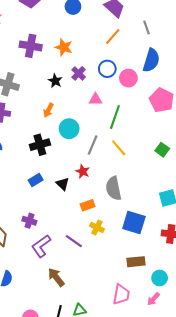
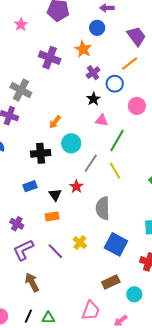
orange star: (64, 47) -> (83, 49), moved
blue circle: (107, 69) -> (115, 84), moved
purple cross: (79, 73) -> (93, 73), moved
black star: (55, 81) -> (93, 99), moved
orange rectangle: (88, 205) -> (52, 216), moved
brown rectangle: (136, 262) -> (111, 282), turned -30
cyan circle: (160, 278) -> (134, 294), moved

